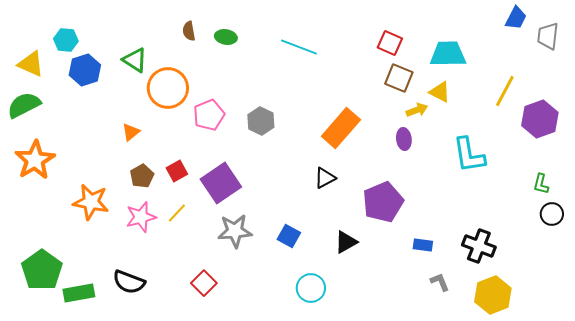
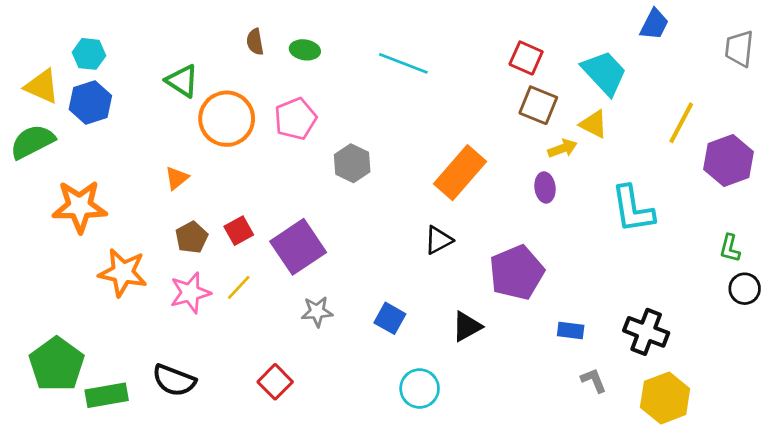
blue trapezoid: (516, 18) -> (654, 24), moved
cyan trapezoid: (448, 54) -> (604, 73), turned 48
blue hexagon: (85, 70) -> (90, 103), moved
pink pentagon: (209, 115) -> (295, 119), moved
orange star: (35, 160) -> (80, 206), moved, turned 30
gray star: (235, 231) -> (317, 312), size x0.7

